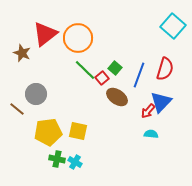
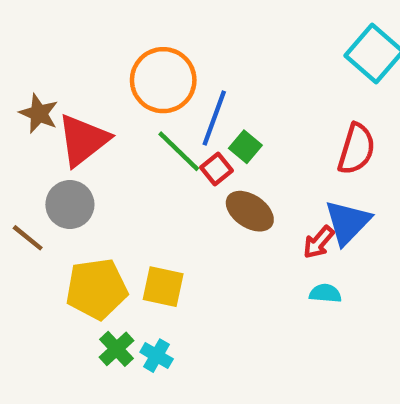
red triangle: (45, 34) -> (83, 140), moved
blue line: (139, 75) -> (214, 118), moved
green cross: (57, 159) -> (117, 349), turned 35

